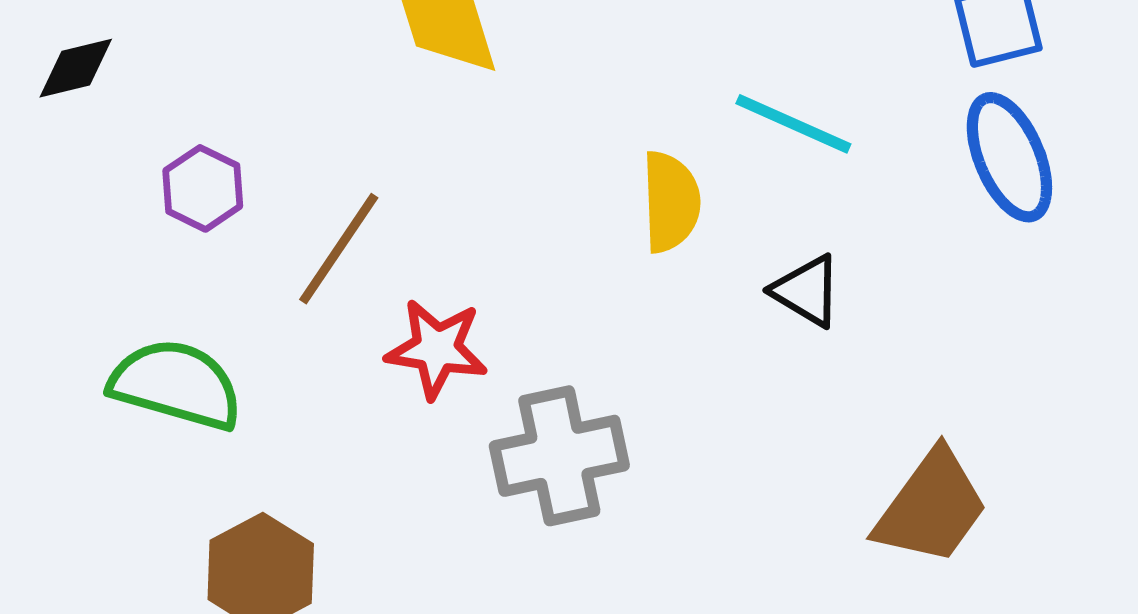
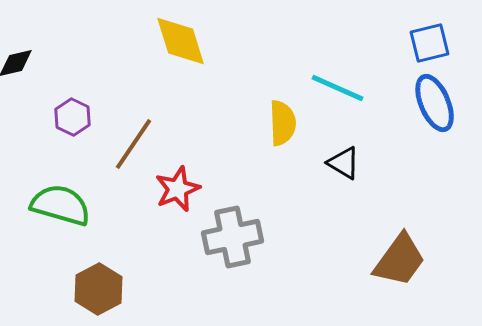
red star: (437, 349) -> (178, 189), turned -30

